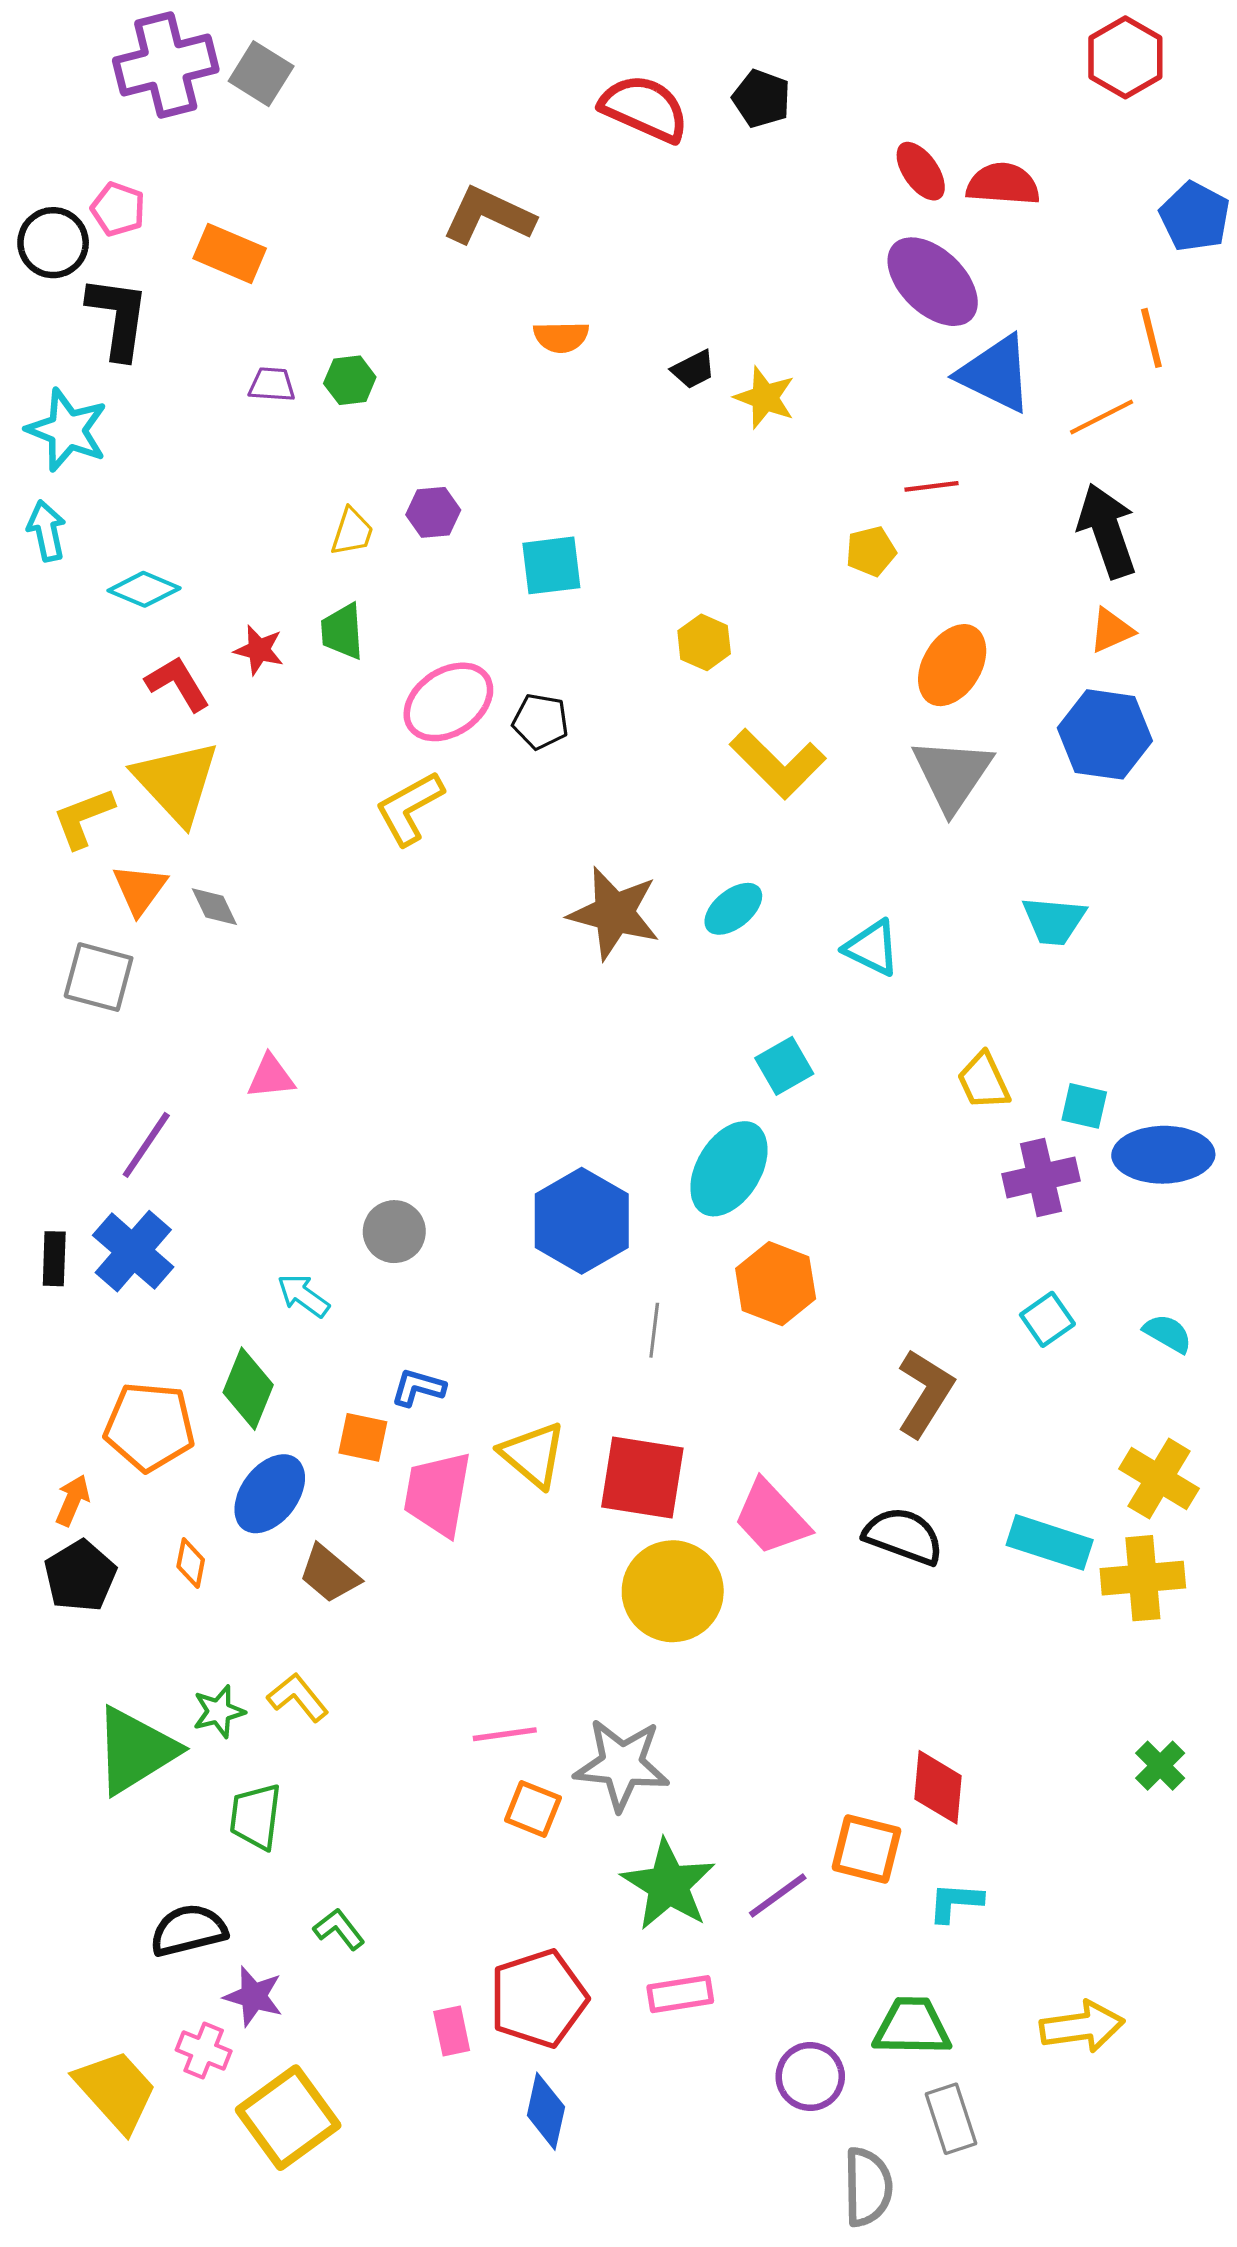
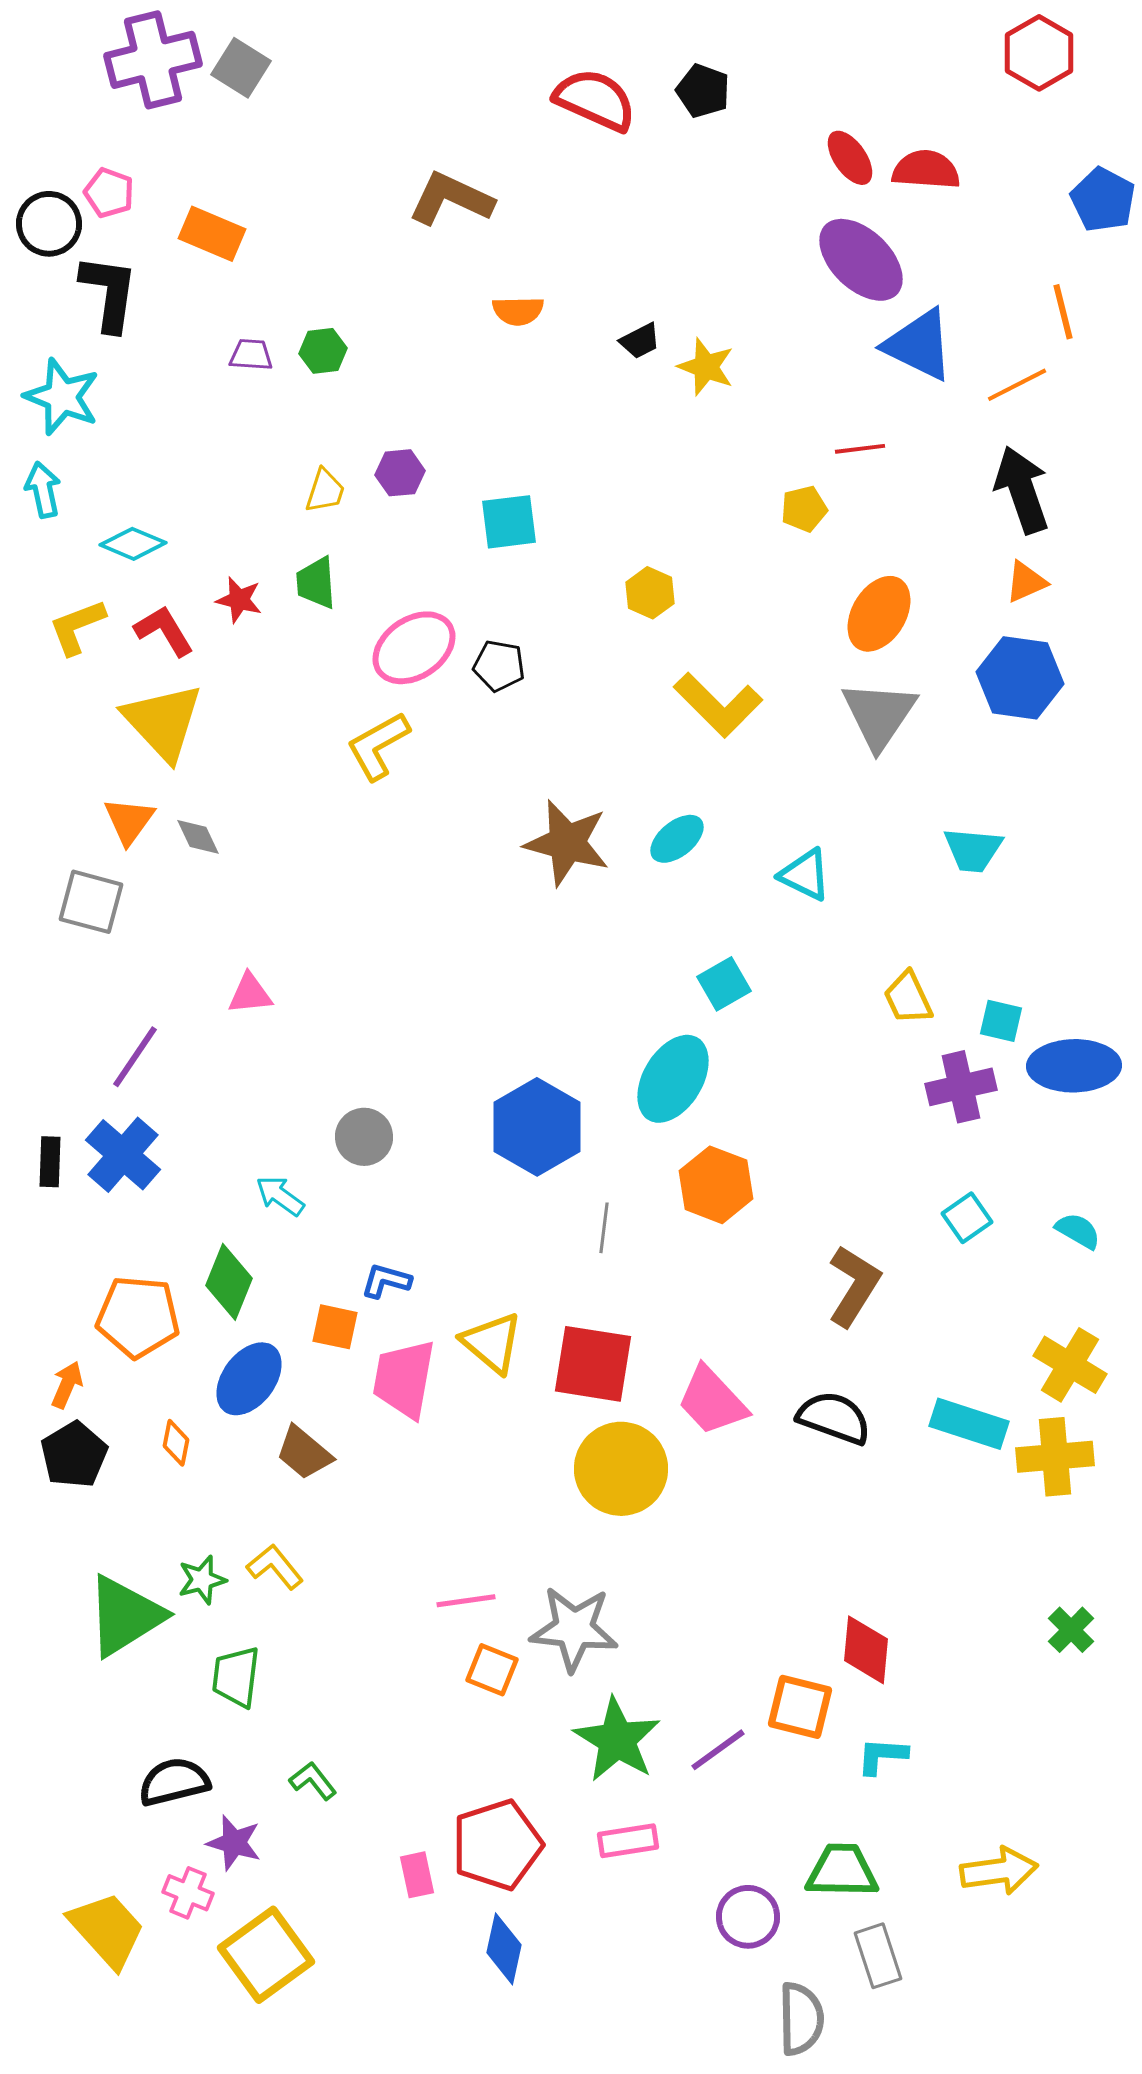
yellow L-shape: (83, 818) -> (77, 627), moved

